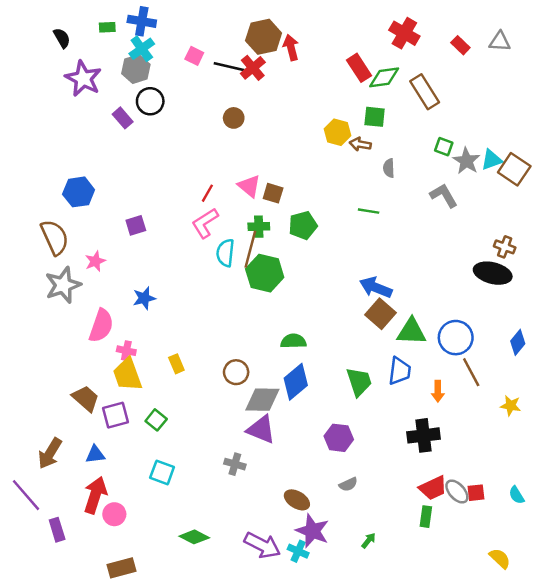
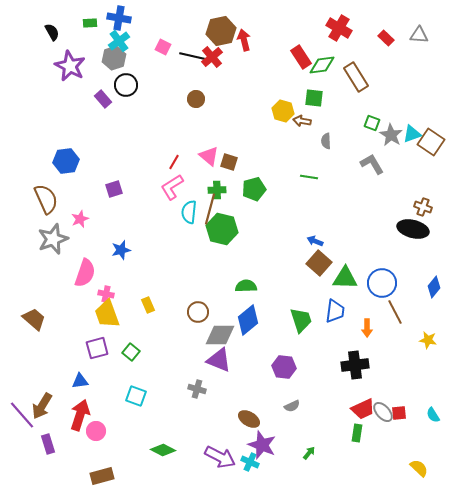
blue arrow: (376, 287) -> (315, 241), size x0.6
brown trapezoid: (86, 398) -> (34, 319), moved
brown arrow: (50, 453) -> (42, 406), moved

